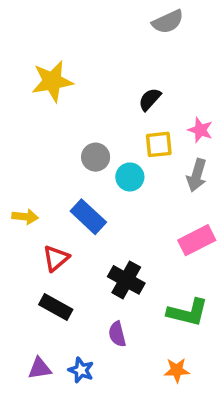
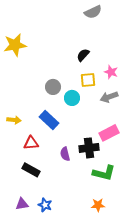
yellow star: (52, 81) -> (15, 45), moved
gray arrow: (197, 175) -> (109, 97), turned 54
red triangle: (56, 258) -> (31, 143), turned 35
black cross: (126, 280) -> (89, 148), moved, turned -36
purple semicircle: (117, 334) -> (65, 154), moved

